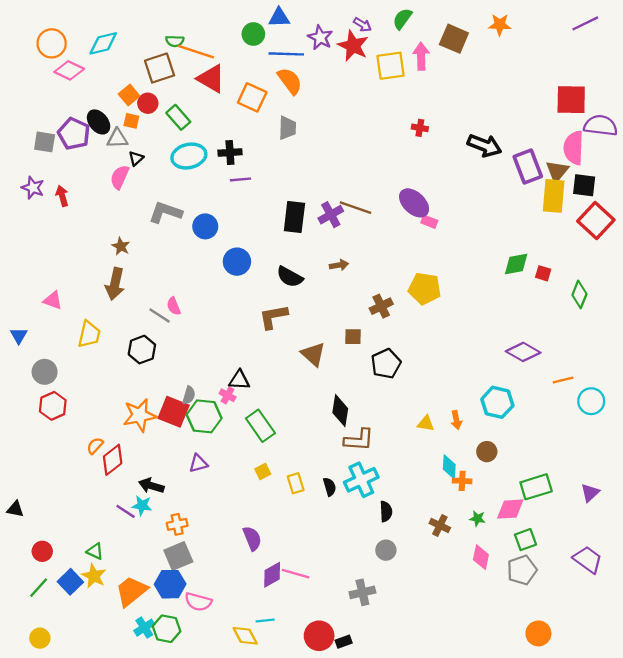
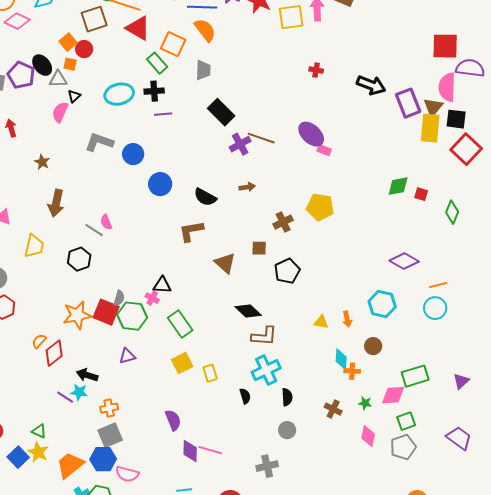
green rectangle: (178, 117) -> (157, 63), moved
black rectangle: (294, 217) -> (221, 112), moved, turned -52
brown star: (121, 246) -> (42, 162), moved
cyan circle: (591, 401) -> (435, 308), moved
black diamond: (340, 411) -> (248, 311), turned -56
yellow square: (263, 472) -> (182, 363), size x1.5
black semicircle: (330, 487) -> (245, 396), moved
purple diamond: (272, 575) -> (190, 451), turned -60

